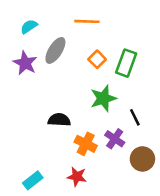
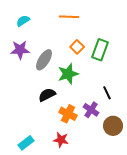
gray ellipse: (55, 50) -> (44, 60), moved
purple star: (25, 63) -> (20, 50), turned -30
green star: (103, 98) -> (68, 74), moved
black semicircle: (59, 120) -> (47, 95), turned -30

